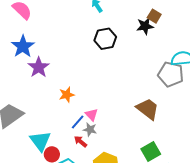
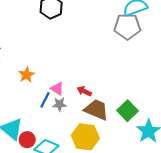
brown trapezoid: (148, 109) -> (96, 110), moved
red arrow: (80, 142) -> (84, 91), moved

